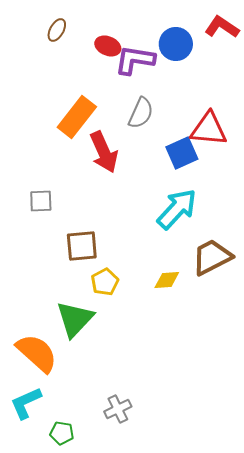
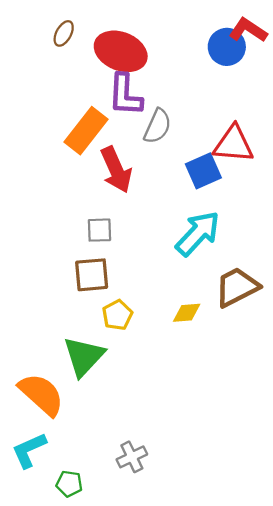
blue circle: (176, 44) -> (227, 47), moved
red ellipse: (108, 46) -> (121, 51), size x1.8
purple L-shape: (135, 60) -> (125, 95), moved, turned -96
gray square: (41, 201) -> (99, 230), moved

